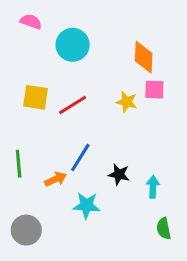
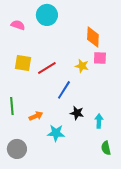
pink semicircle: (31, 22) -> (18, 25), moved
cyan circle: (73, 45) -> (47, 15), moved
blue line: (80, 157) -> (64, 90), moved

